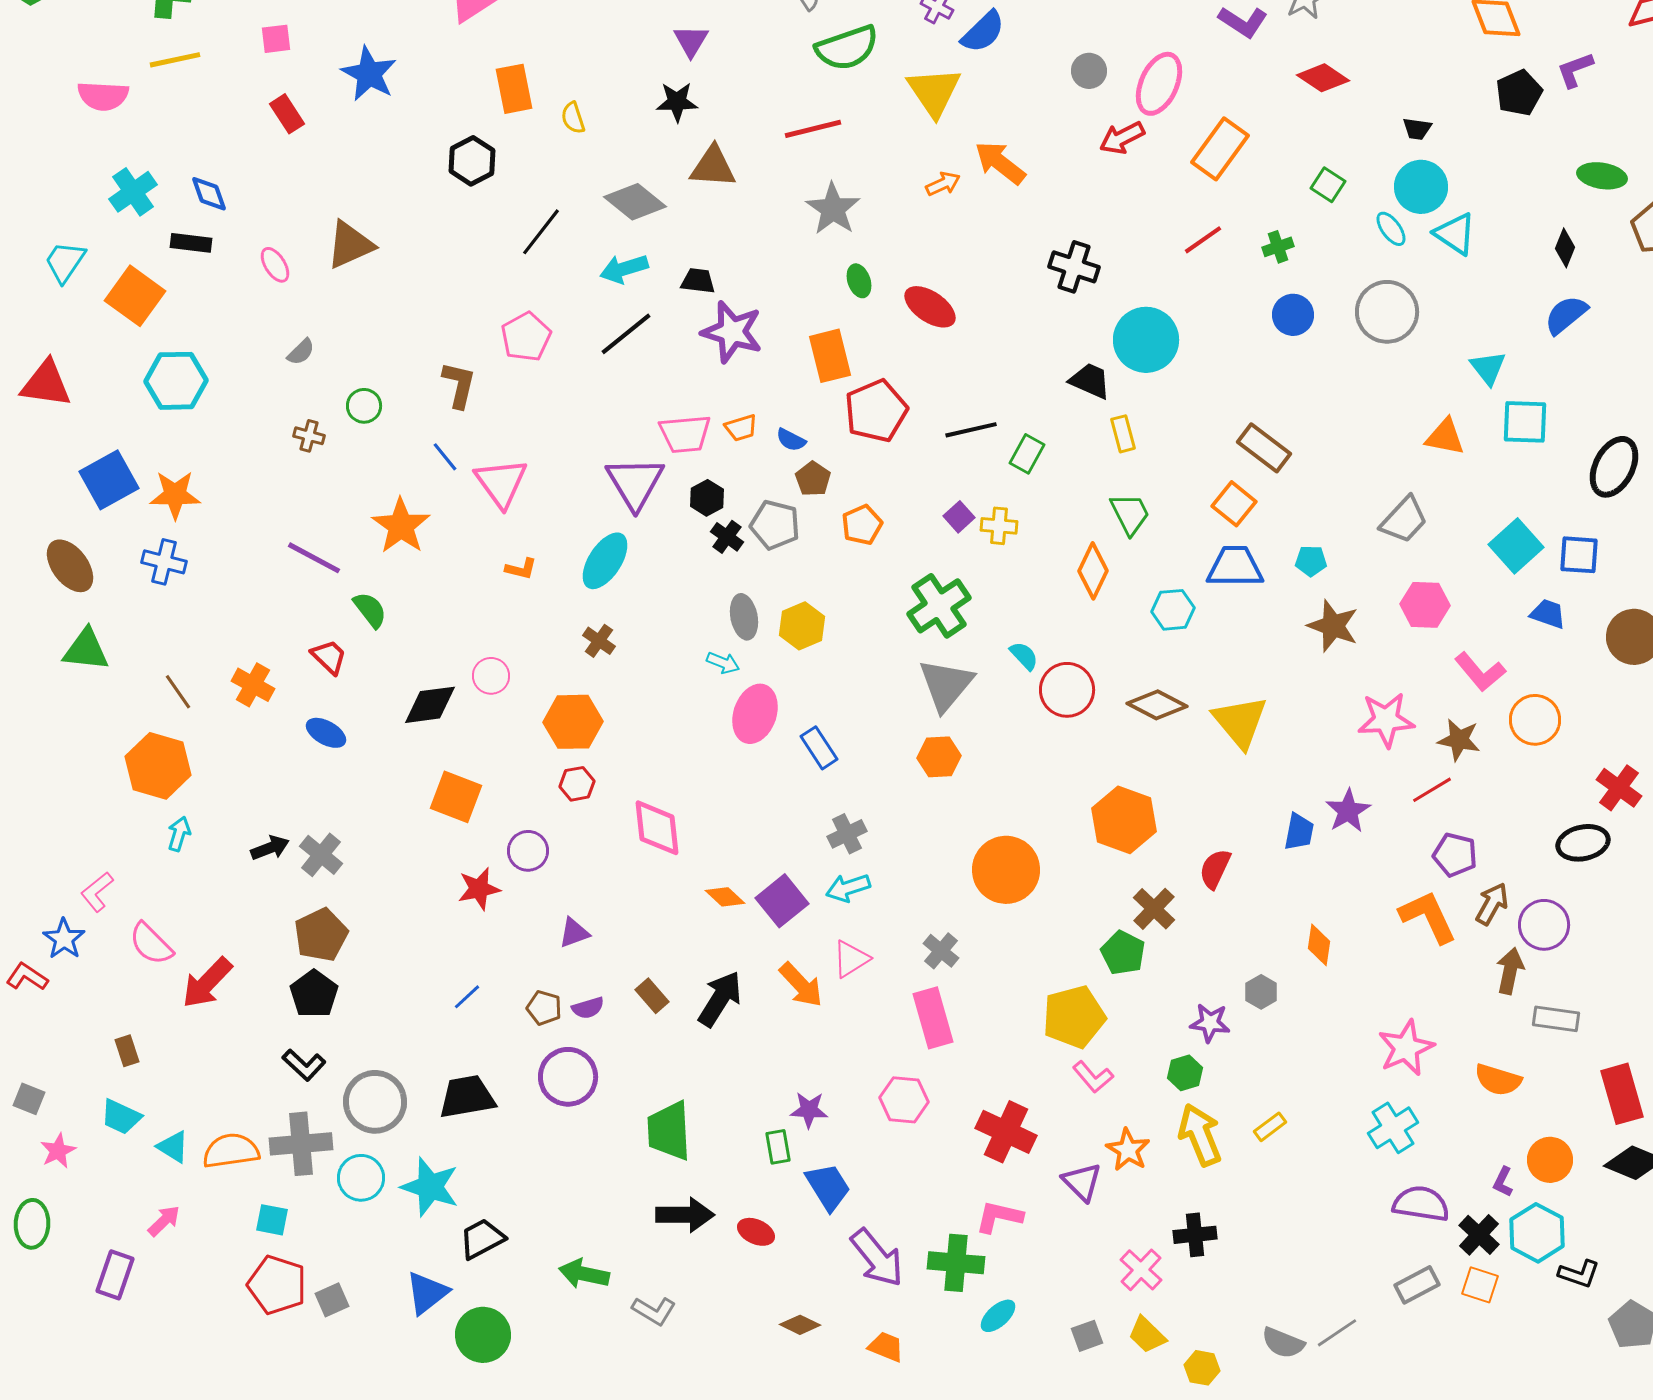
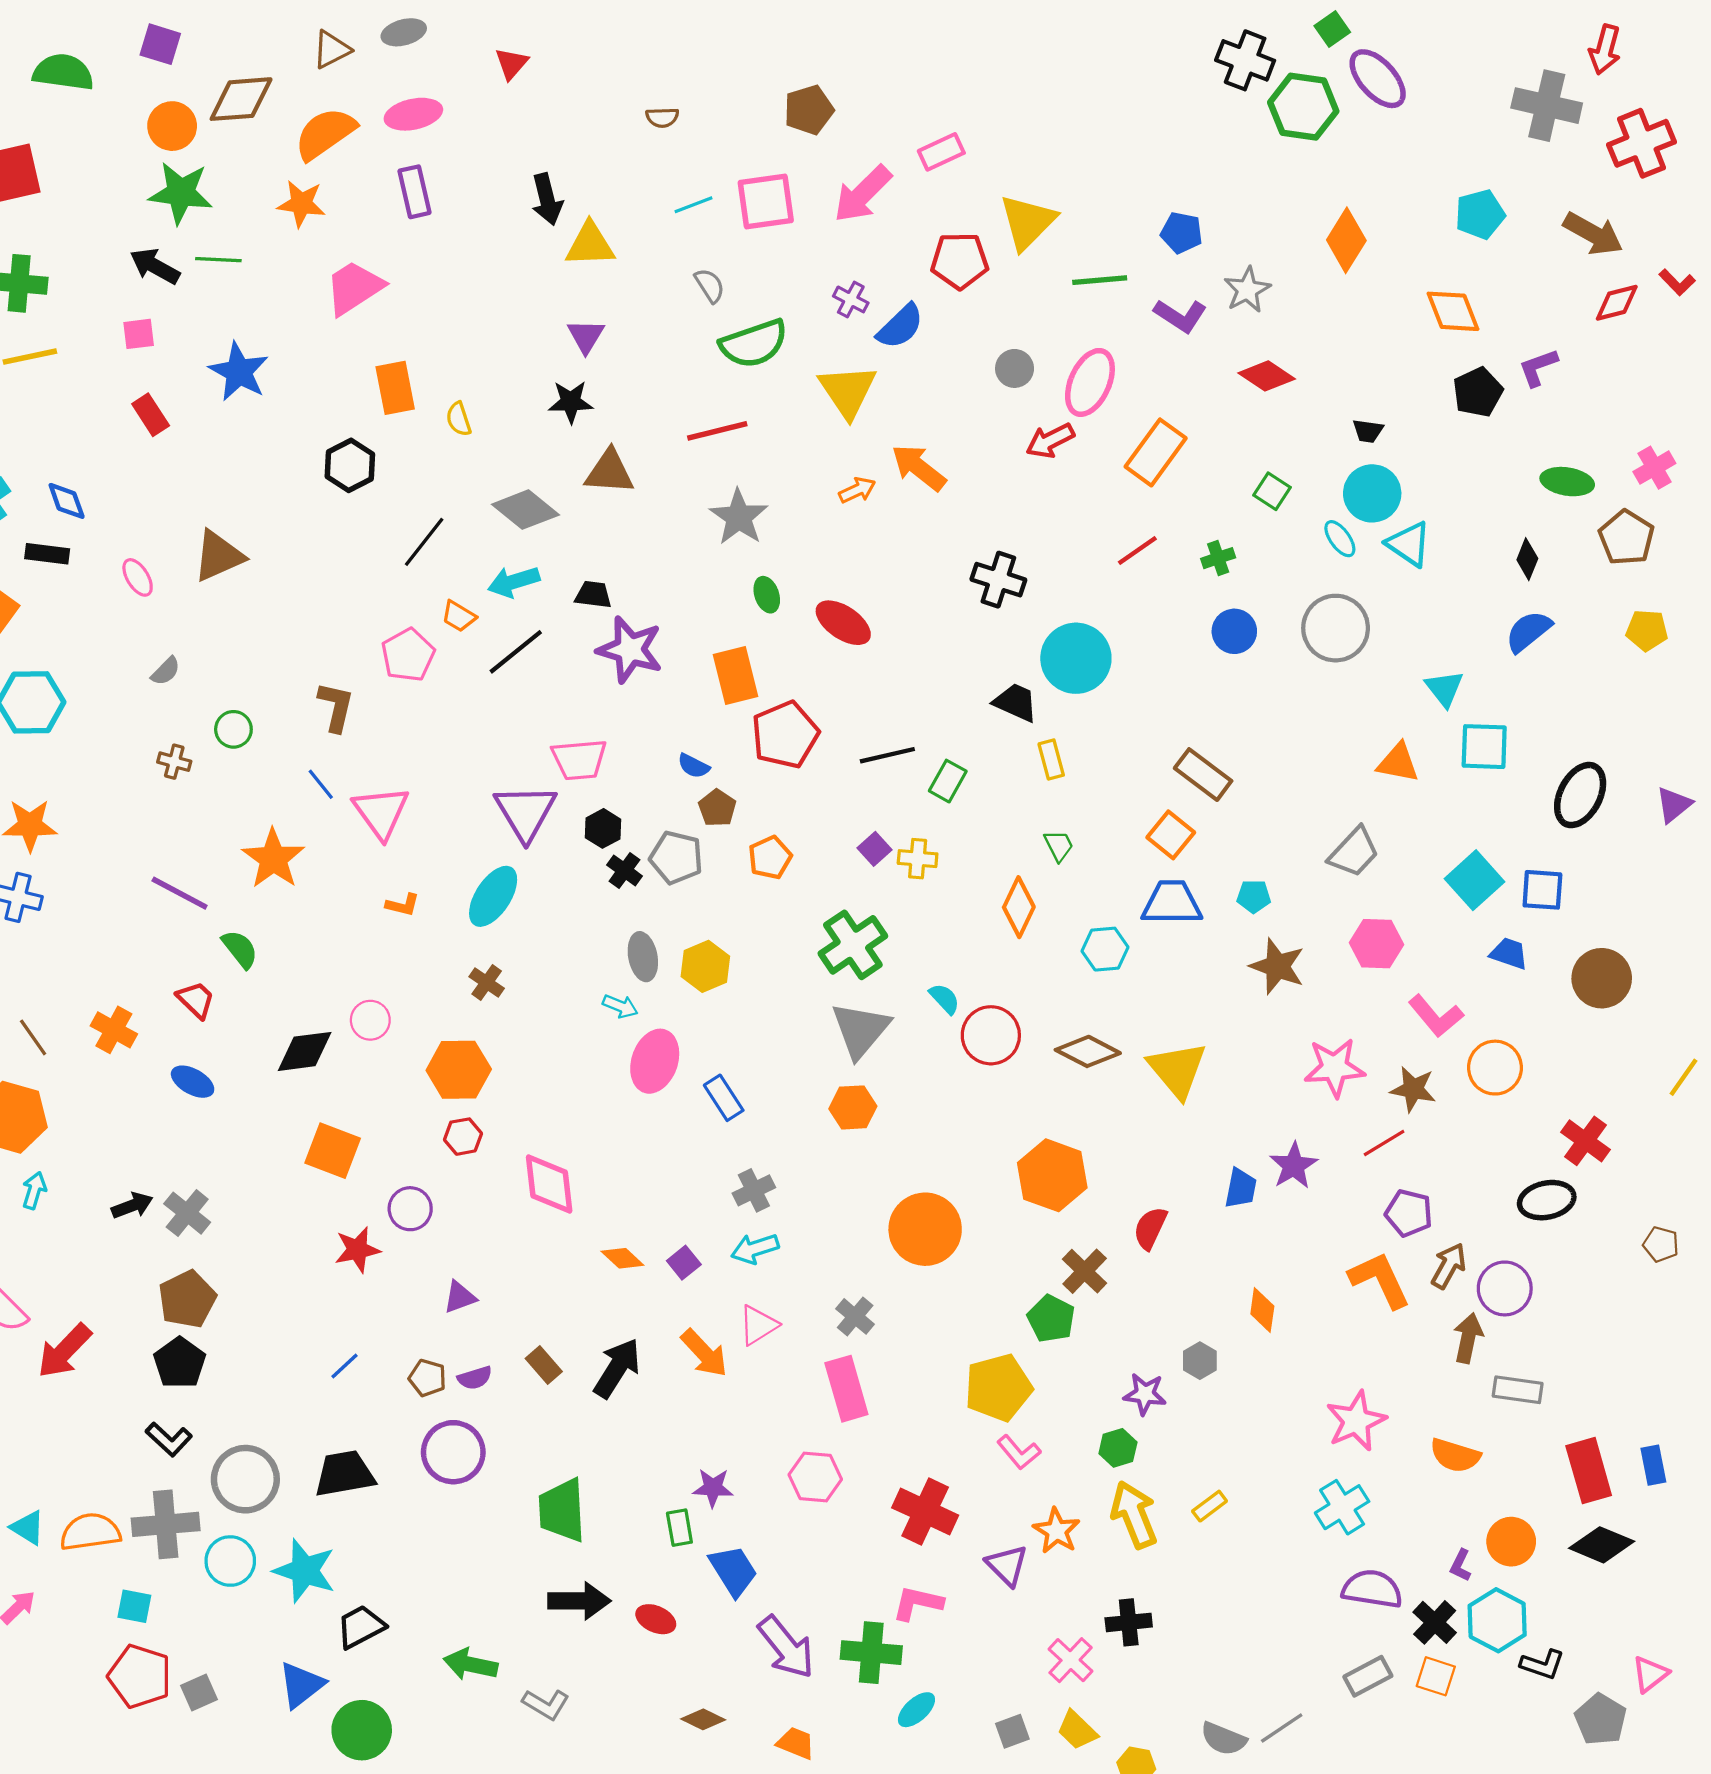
orange trapezoid: (741, 428) -> (459, 616), moved, turned 48
green trapezoid: (1130, 514) -> (1059, 846), size x0.7
purple square: (782, 901) -> (684, 1263), size x0.6

